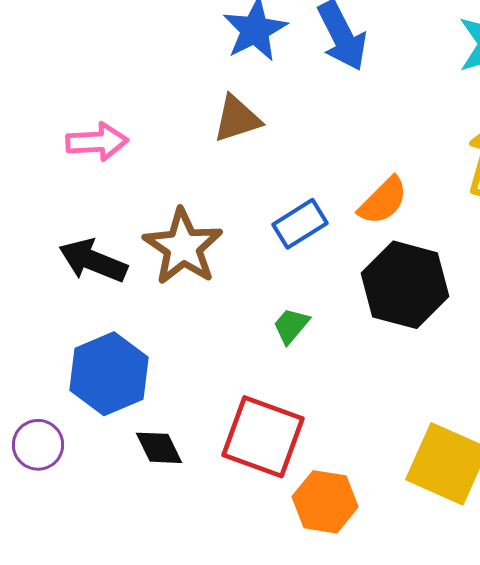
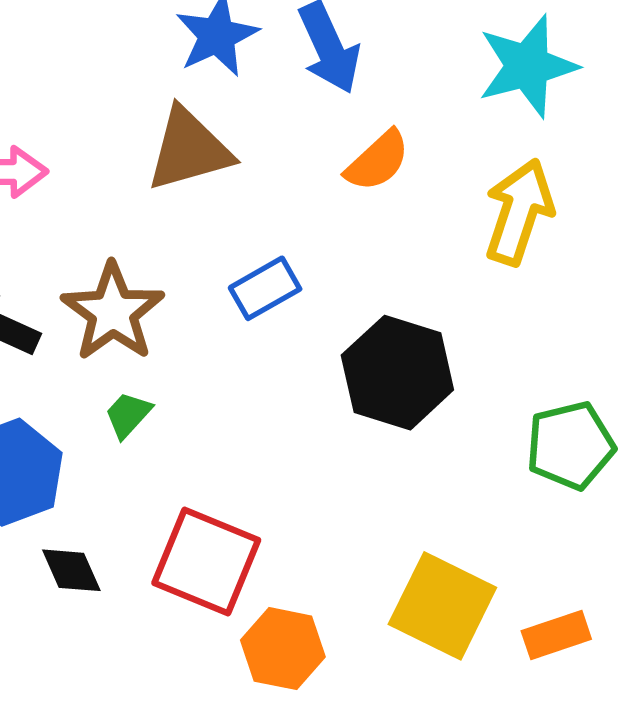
brown triangle: (237, 119) -> (189, 150), size x1.4
orange semicircle: (383, 201) -> (377, 161), moved
green trapezoid: (291, 326) -> (128, 415), moved

